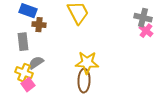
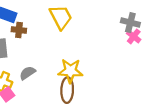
gray semicircle: (36, 63) -> (27, 73), moved

